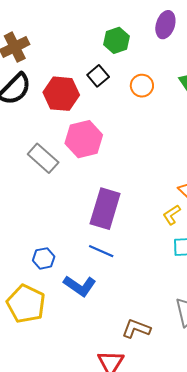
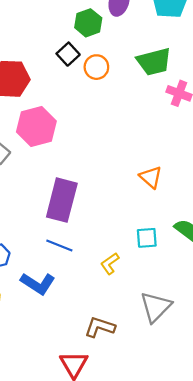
green hexagon: (116, 40) -> (88, 23), moved
black square: (98, 76) -> (68, 54), moved
yellow L-shape: (172, 215) -> (110, 264), moved

